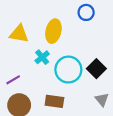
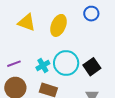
cyan cross: (42, 57) -> (43, 66), moved

